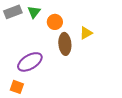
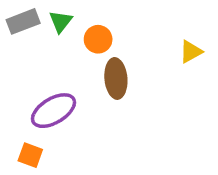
yellow triangle: (86, 33) -> (191, 52), moved

